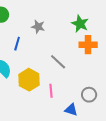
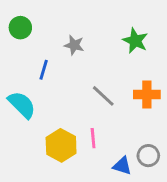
orange cross: (88, 45) -> (147, 95), moved
yellow hexagon: (29, 80) -> (61, 145), moved
gray circle: (89, 95) -> (148, 156), moved

